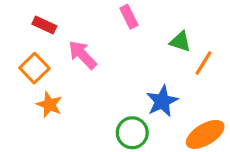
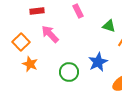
red rectangle: (44, 25) -> (37, 11), moved, turned -32
green circle: (132, 133) -> (69, 72), moved

